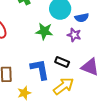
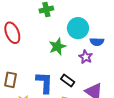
green star: (44, 31) -> (57, 47), turned 30

